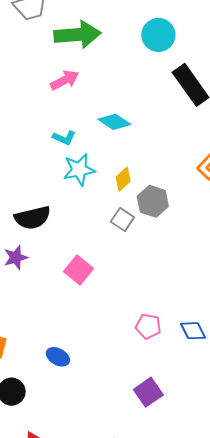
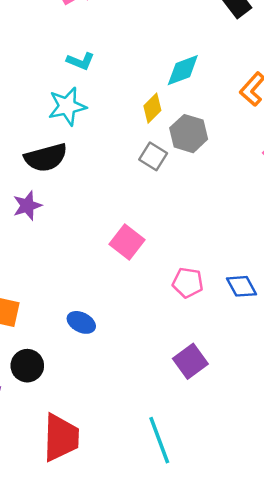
cyan diamond: (114, 122) -> (183, 70), moved, turned -52
cyan star: (79, 170) -> (67, 106), moved
pink square: (79, 270) -> (127, 242), moved

